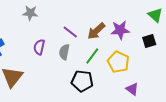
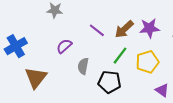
purple semicircle: (39, 47) -> (64, 46), turned 35
gray semicircle: (64, 52) -> (83, 66), moved
yellow pentagon: (118, 62) -> (147, 62), turned 30

